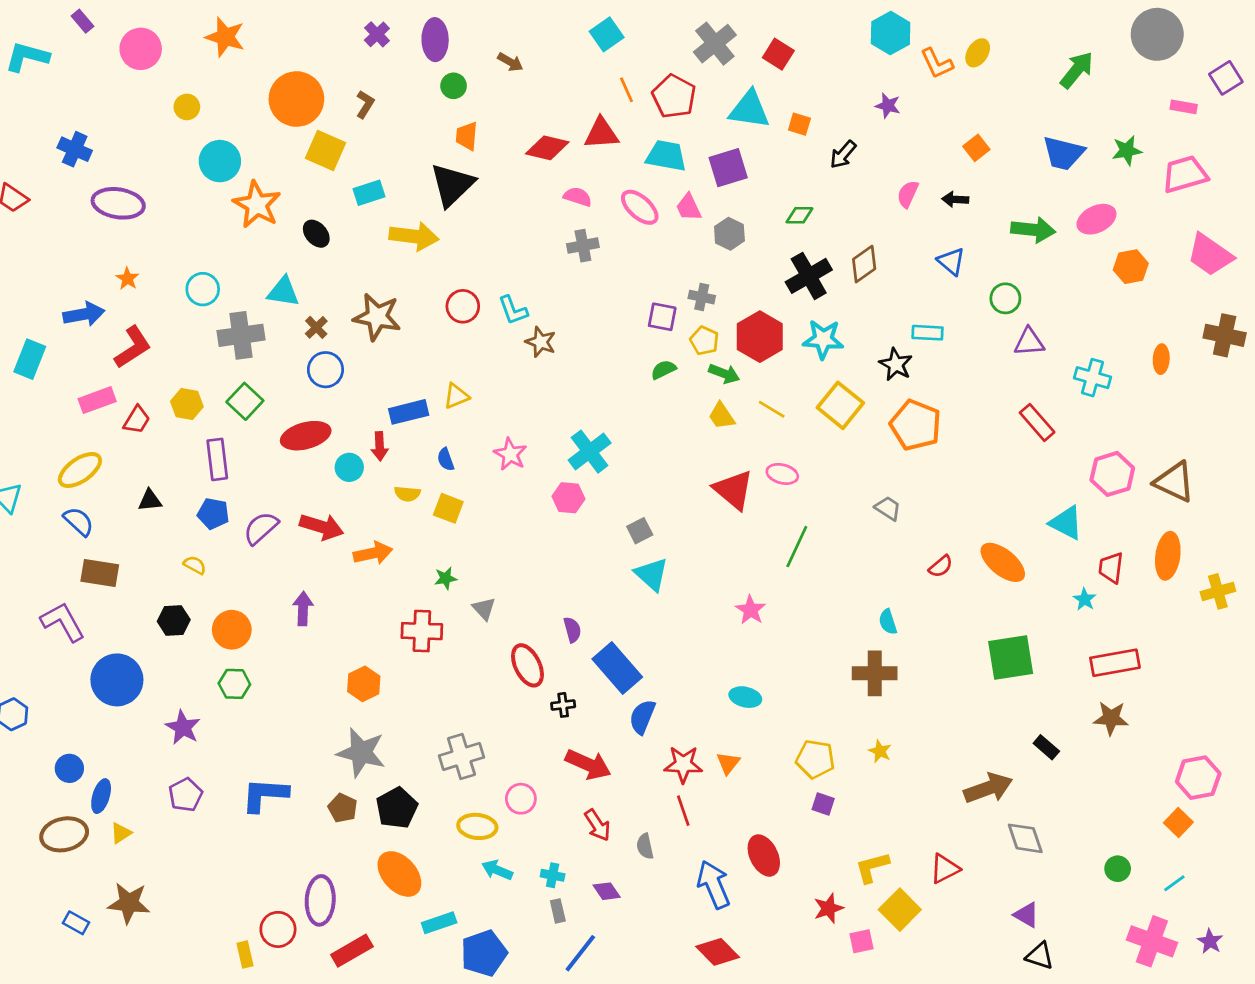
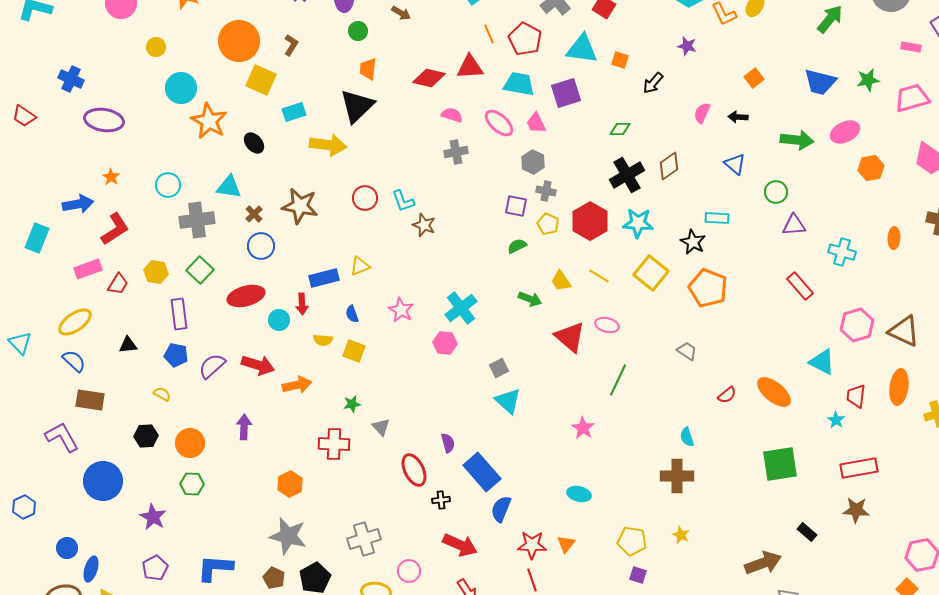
gray hexagon: (729, 234) -> (533, 162), moved
green arrow: (724, 374) -> (530, 299), moved

